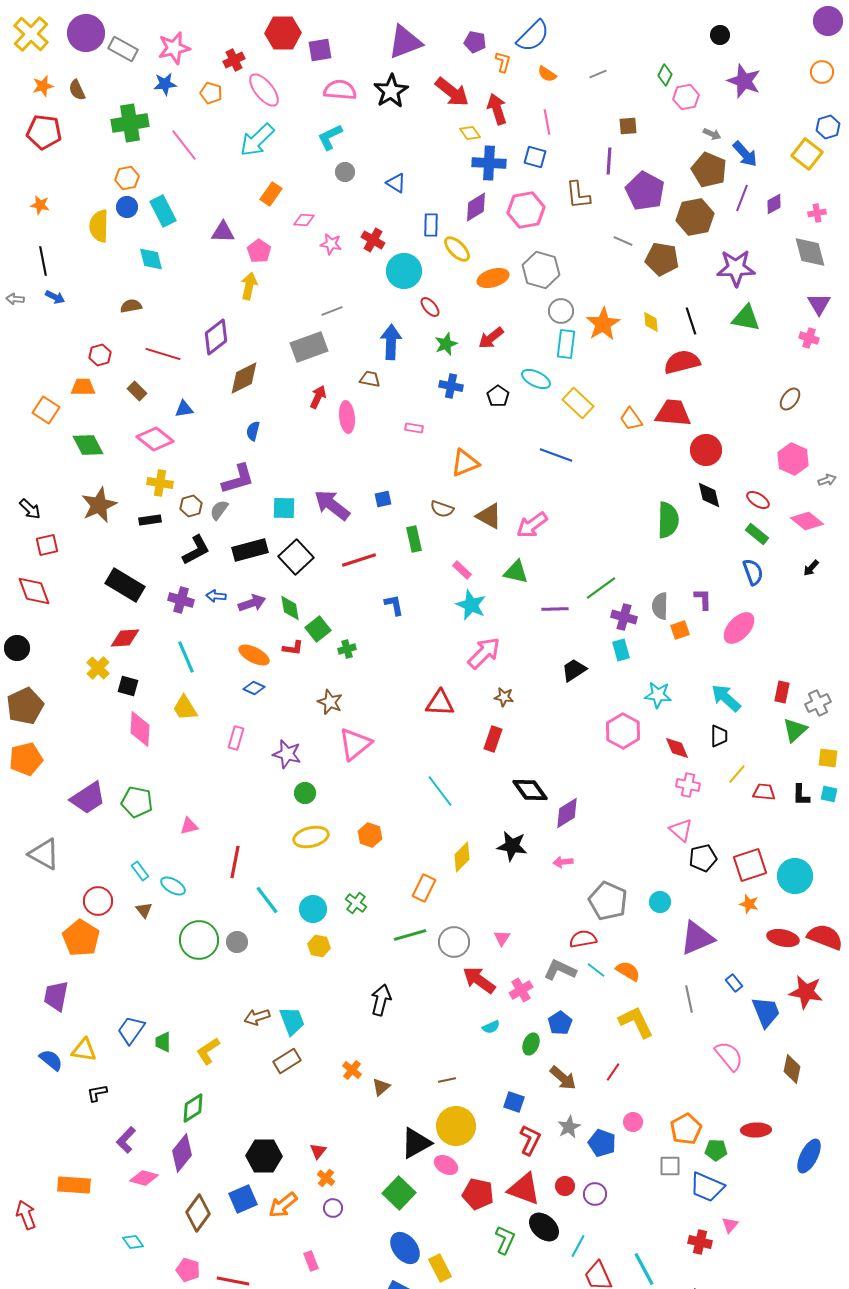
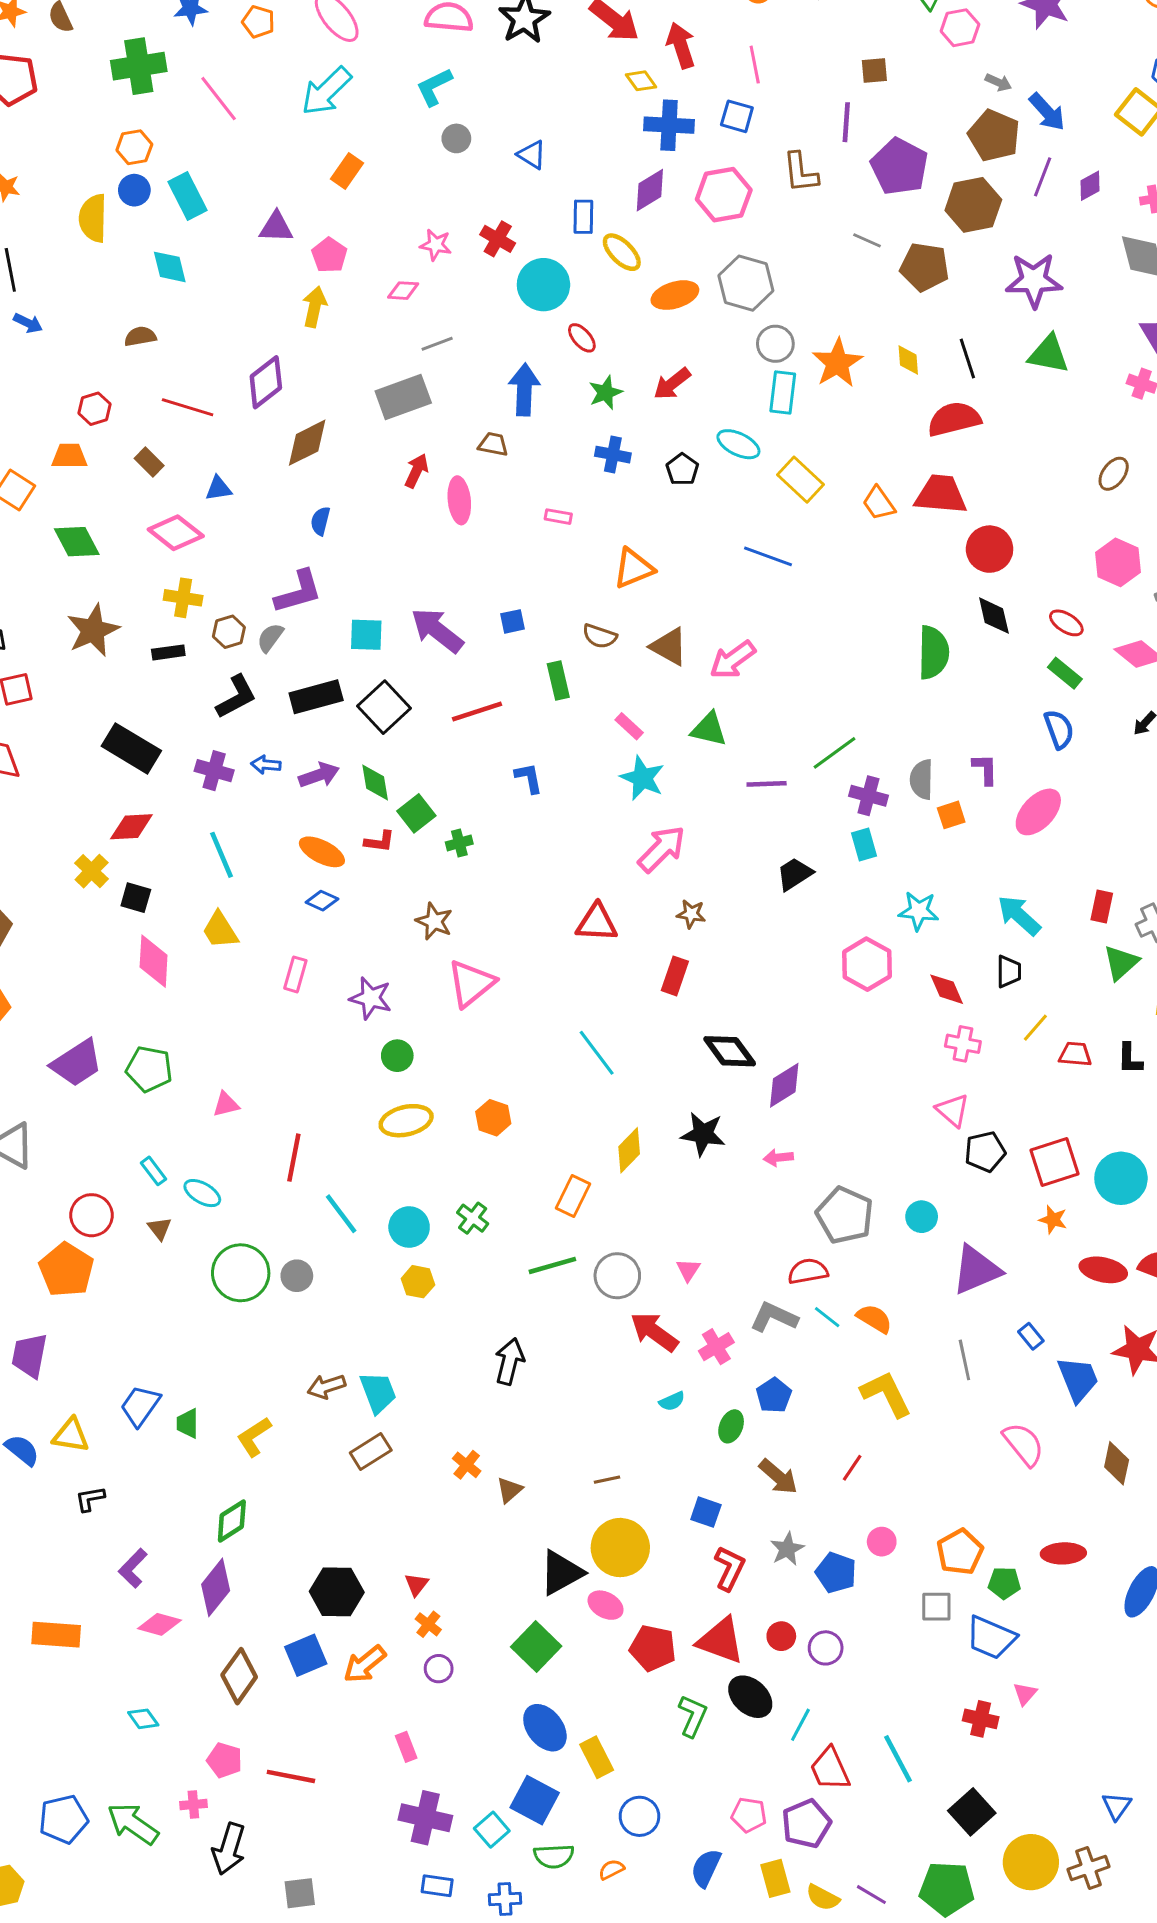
pink diamond: (304, 220) -> (403, 291), moved

